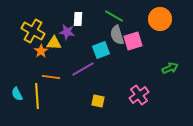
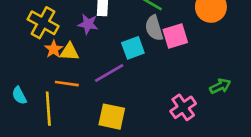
yellow triangle: (54, 43) -> (69, 52), moved
green arrow: (170, 68) -> (220, 86), moved
cyan semicircle: (17, 94) -> (19, 95), moved
yellow square: (98, 101) -> (112, 117), moved, size x1.5

